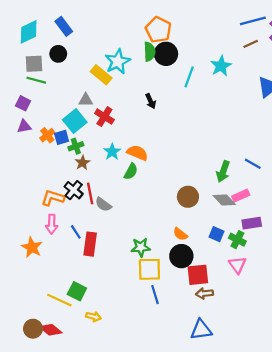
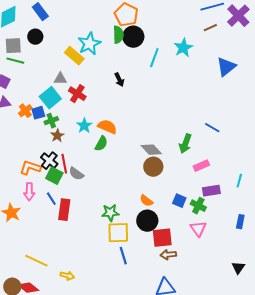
blue line: (253, 164) -> (212, 128), moved
gray diamond: (224, 200) -> (151, 150), moved
green square: (77, 291) -> (54, 176), moved

